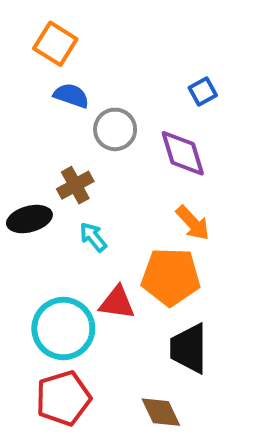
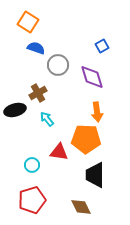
orange arrow: (193, 223) -> (97, 112), turned 36
cyan circle: (63, 329) -> (32, 165), size x0.5

